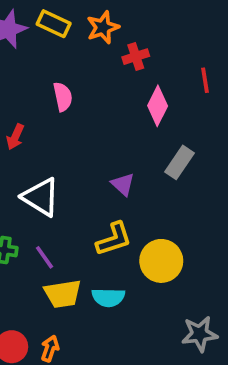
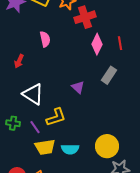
red cross: (136, 57) -> (85, 17), size x1.5
red line: (205, 80) -> (120, 43), moved
yellow L-shape: (114, 239) -> (56, 117), moved
yellow circle: (161, 261) -> (107, 146), moved

